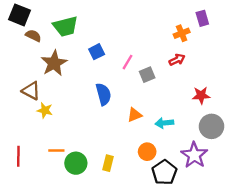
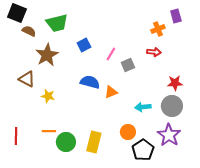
red arrow: (177, 60) -> (154, 52), turned 32
blue semicircle: (103, 94) -> (90, 82), turned -60
yellow star: (45, 110) -> (48, 96), moved
orange triangle: (134, 115) -> (111, 92), moved
gray circle: (211, 126) -> (172, 106), moved
yellow rectangle: (108, 163) -> (94, 142), size x1.5

